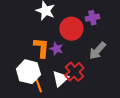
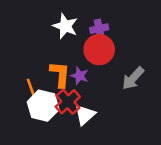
purple cross: (92, 18) -> (99, 29), moved
red cross: (74, 72) -> (68, 102), moved
orange line: (38, 85) -> (31, 89), moved

